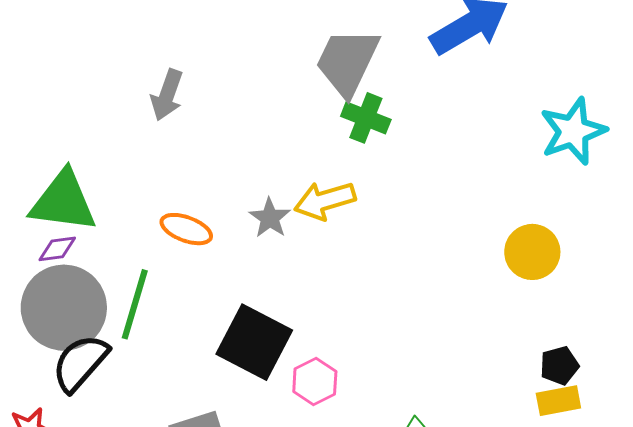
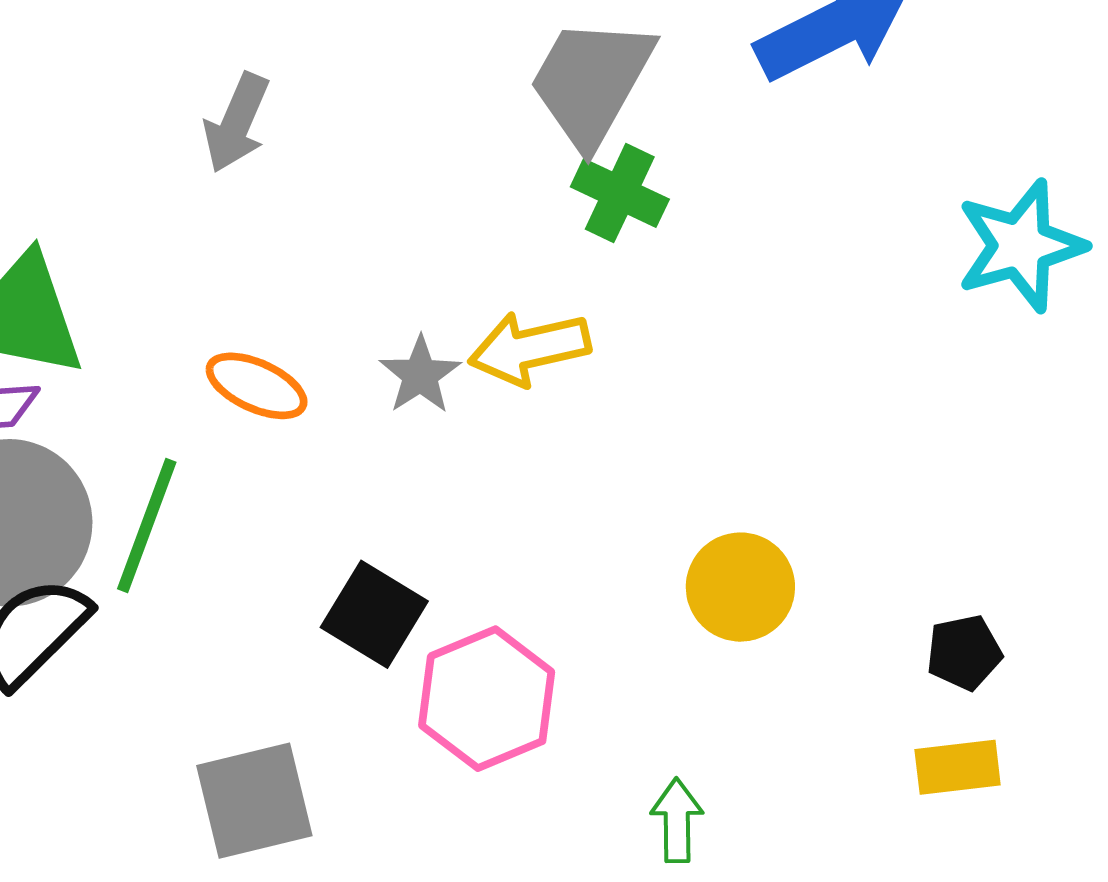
yellow circle: (532, 252) -> (740, 587), moved
black square: (254, 342) -> (374, 614), size x0.7
black pentagon: (559, 366) -> (964, 652), moved
pink hexagon: (315, 381) -> (487, 699), size x1.5

